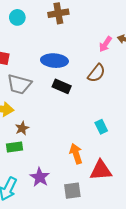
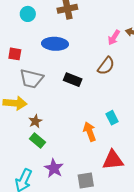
blue ellipse: (54, 61) -> (55, 44), moved
green rectangle: (14, 147) -> (37, 141), moved, turned 49
orange arrow: (76, 154) -> (90, 132), moved

